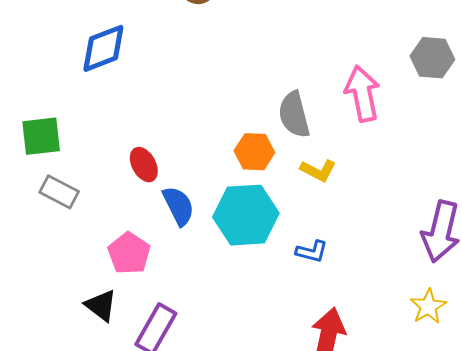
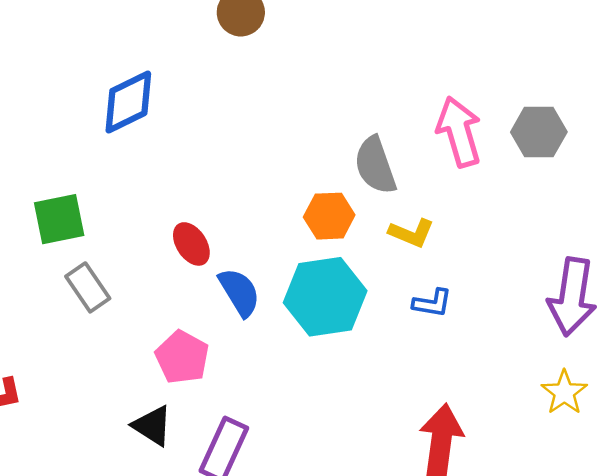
gray hexagon: (432, 58) -> (539, 132), moved
gray rectangle: (59, 192) -> (88, 287), turned 33
blue L-shape: (312, 251) -> (432, 303), moved

